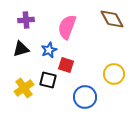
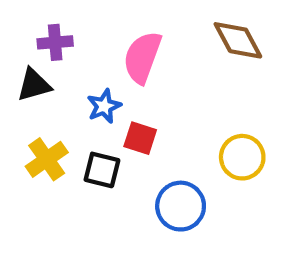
black triangle: (21, 49) -> (34, 85), moved
yellow cross: (24, 88) -> (47, 159), moved

